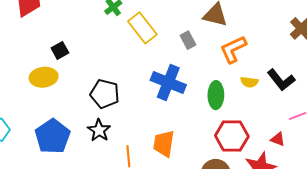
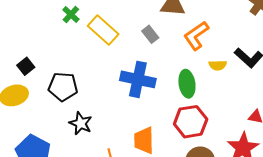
black pentagon: (105, 94) -> (63, 87), moved
black star: (99, 130) -> (81, 123), moved
red hexagon: (232, 136) -> (191, 122), moved

